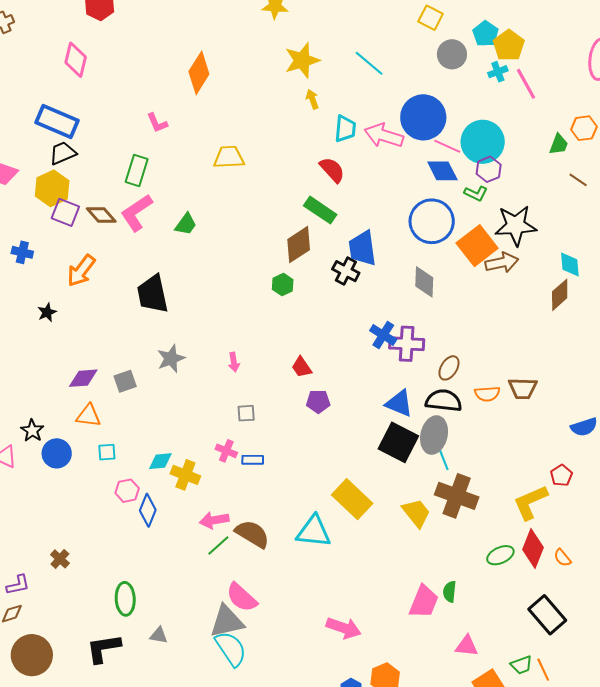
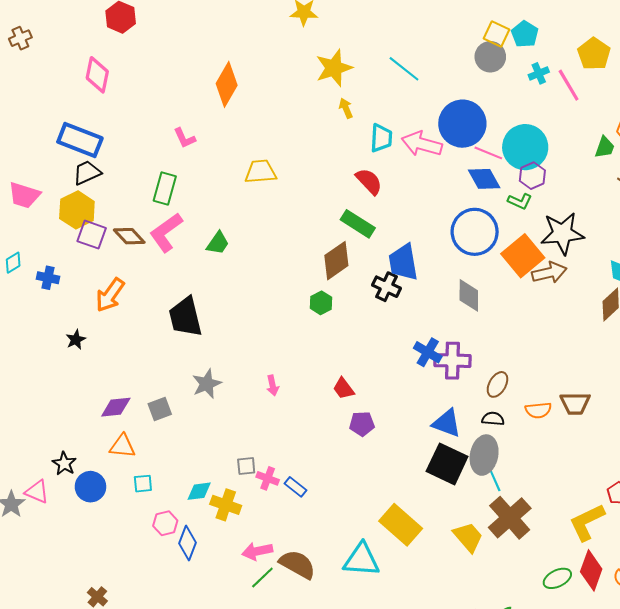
yellow square: (431, 18) -> (496, 34), moved
yellow pentagon: (509, 45) -> (594, 54), moved
black semicircle: (444, 401) -> (493, 419), size x0.6
gray square: (246, 413) -> (246, 466), moved
blue rectangle: (253, 460) -> (295, 487), turned 40
brown cross: (457, 496) -> (510, 518), turned 30

